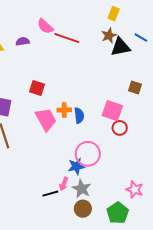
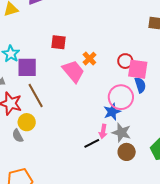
orange cross: (64, 110) -> (89, 59), turned -32
pink square: (112, 111) -> (138, 69), moved
blue semicircle: (79, 115) -> (140, 85), moved
red circle: (120, 128) -> (125, 61), moved

